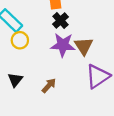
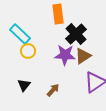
black cross: (61, 21) -> (76, 34), moved, size x1.5
brown triangle: (84, 46) -> (83, 56), turned 30

